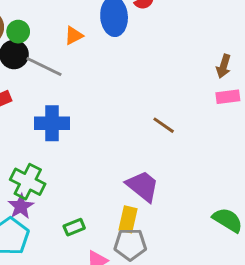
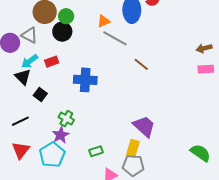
brown arrow: (224, 66) -> (204, 48), turned 56
gray line: (44, 67) -> (115, 38), moved
brown line: (164, 125) -> (141, 64), moved
green cross: (28, 182) -> (66, 119), size x0.7

